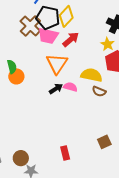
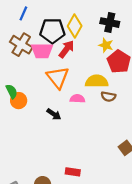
yellow diamond: (66, 16) -> (75, 26), moved
black pentagon: (48, 18) -> (52, 31), moved
black arrow: (56, 89) -> (54, 114), moved, turned 80
red rectangle: (65, 153) -> (73, 172), moved, turned -56

